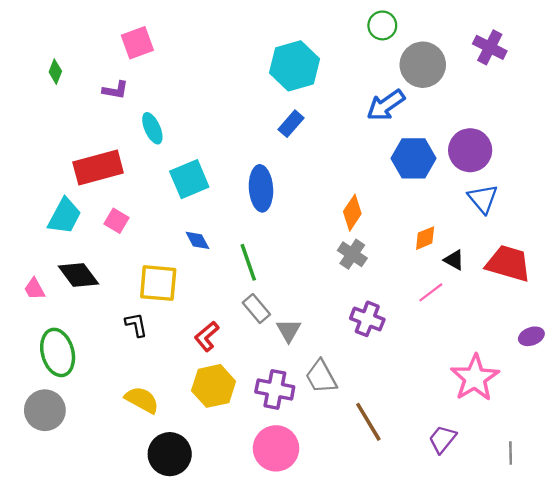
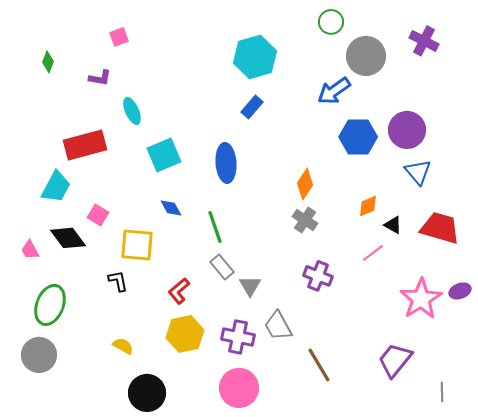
pink square: (137, 43) -> (119, 37), size x0.7
pink square: (117, 221) -> (98, 215), moved
green ellipse: (58, 352) -> (50, 305), turned 36
pink star: (475, 378) -> (421, 299), moved
yellow semicircle: (142, 400) -> (123, 346), size x0.7
purple trapezoid: (442, 439) -> (395, 360), moved, size x1.4

